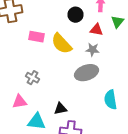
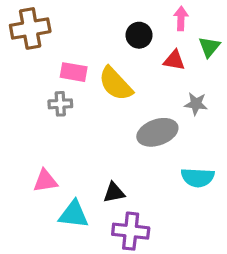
gray star: (92, 50) -> (196, 104), moved
gray cross: (32, 78) -> (60, 104), moved, turned -32
cyan semicircle: (110, 100) -> (198, 178), turned -78

